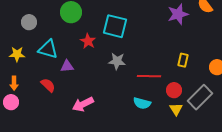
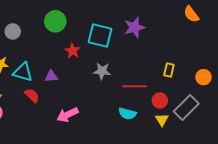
purple star: (178, 14) -> (134, 27), moved
cyan triangle: (48, 49) -> (23, 72), moved

